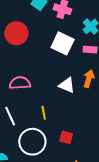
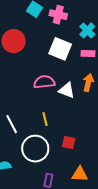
pink semicircle: (20, 83) -> (44, 82), moved

